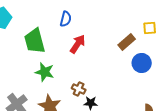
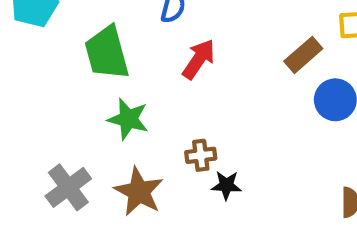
brown cross: (79, 89) -> (201, 155), turned -32

